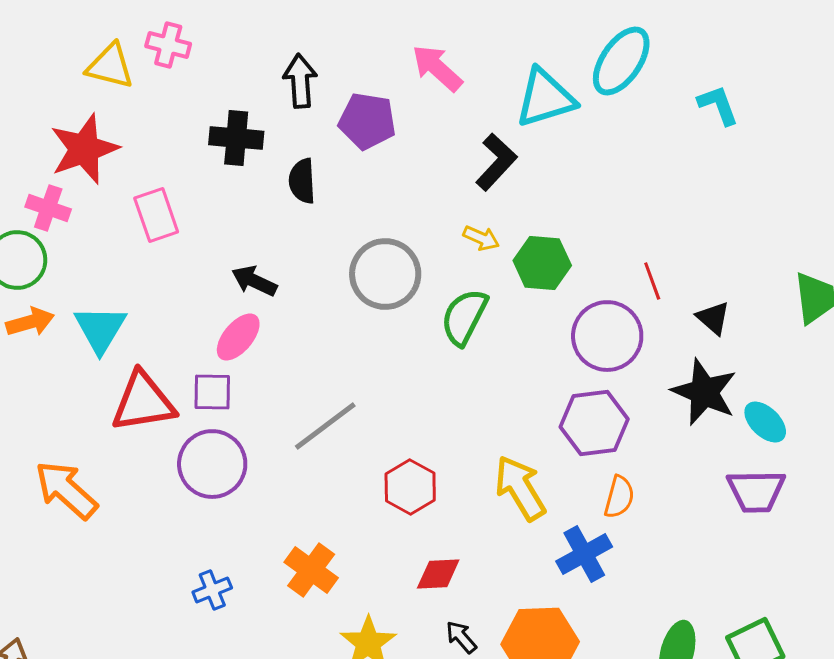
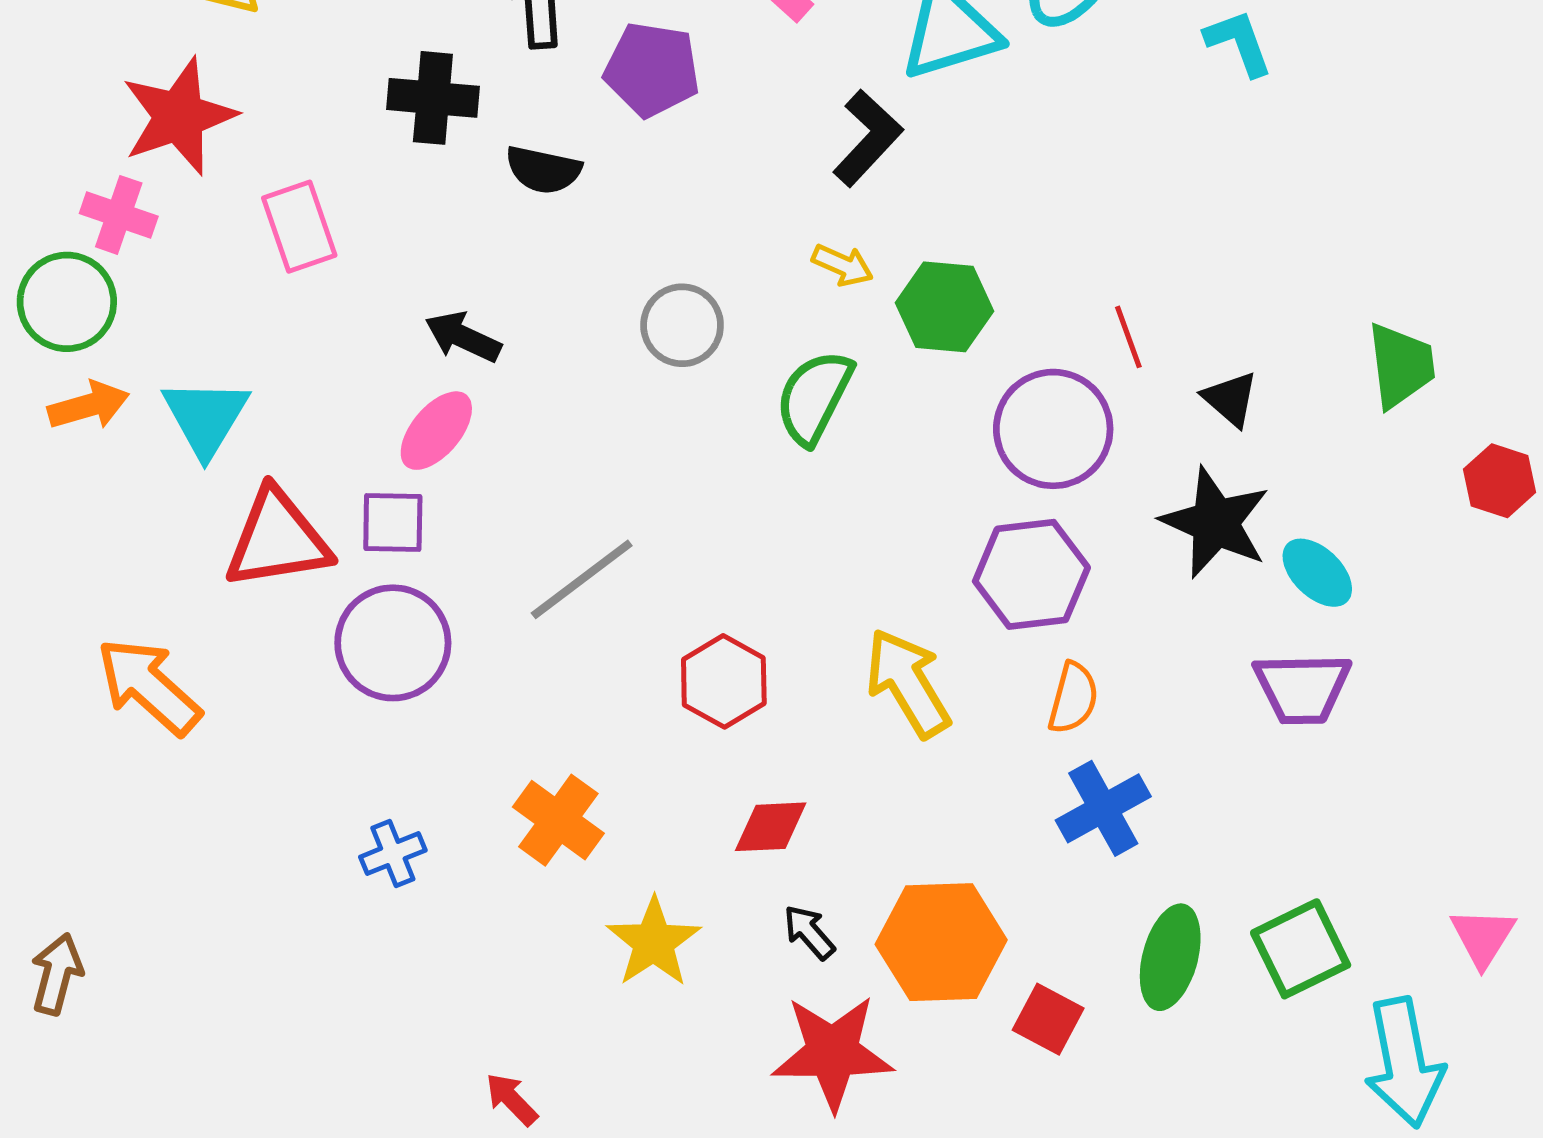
black semicircle: (302, 181) -> (543, 170), turned -75
gray circle: (385, 274) -> (682, 325), size x0.7
blue cross: (584, 554) -> (1103, 808), moved

